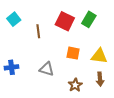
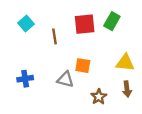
red square: (65, 21) -> (85, 24), turned -30
orange square: (73, 53) -> (83, 66), moved

